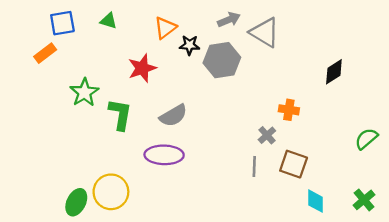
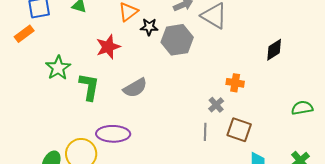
green semicircle: (366, 139) -> (302, 108), turned 30
purple ellipse: (164, 155) -> (113, 134), moved

